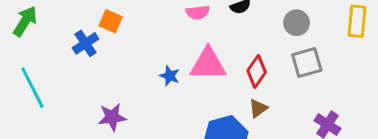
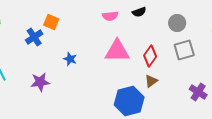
blue star: (170, 76) -> (70, 59), moved
purple star: (112, 117) -> (40, 82), moved

